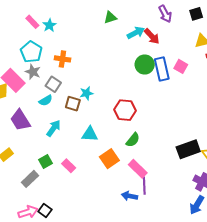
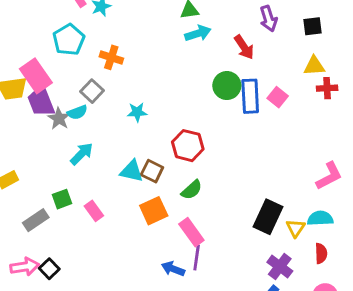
cyan arrow: (136, 33) -> (198, 33), moved
gray star: (33, 72) -> (59, 118), moved
brown square: (73, 104) -> (152, 171), moved
purple trapezoid: (20, 120) -> (41, 101), moved
black rectangle: (188, 149) -> (268, 217), turned -55

